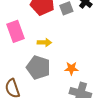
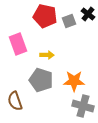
orange star: (71, 68) -> (74, 81), size x1.5

